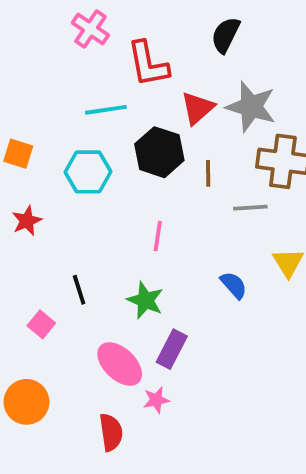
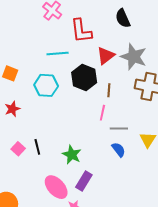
black semicircle: (226, 35) -> (123, 18), turned -54
gray line: (250, 208) -> (119, 129), moved
pink line: (158, 236) -> (102, 113), moved
pink square: (41, 324) -> (18, 149), moved

